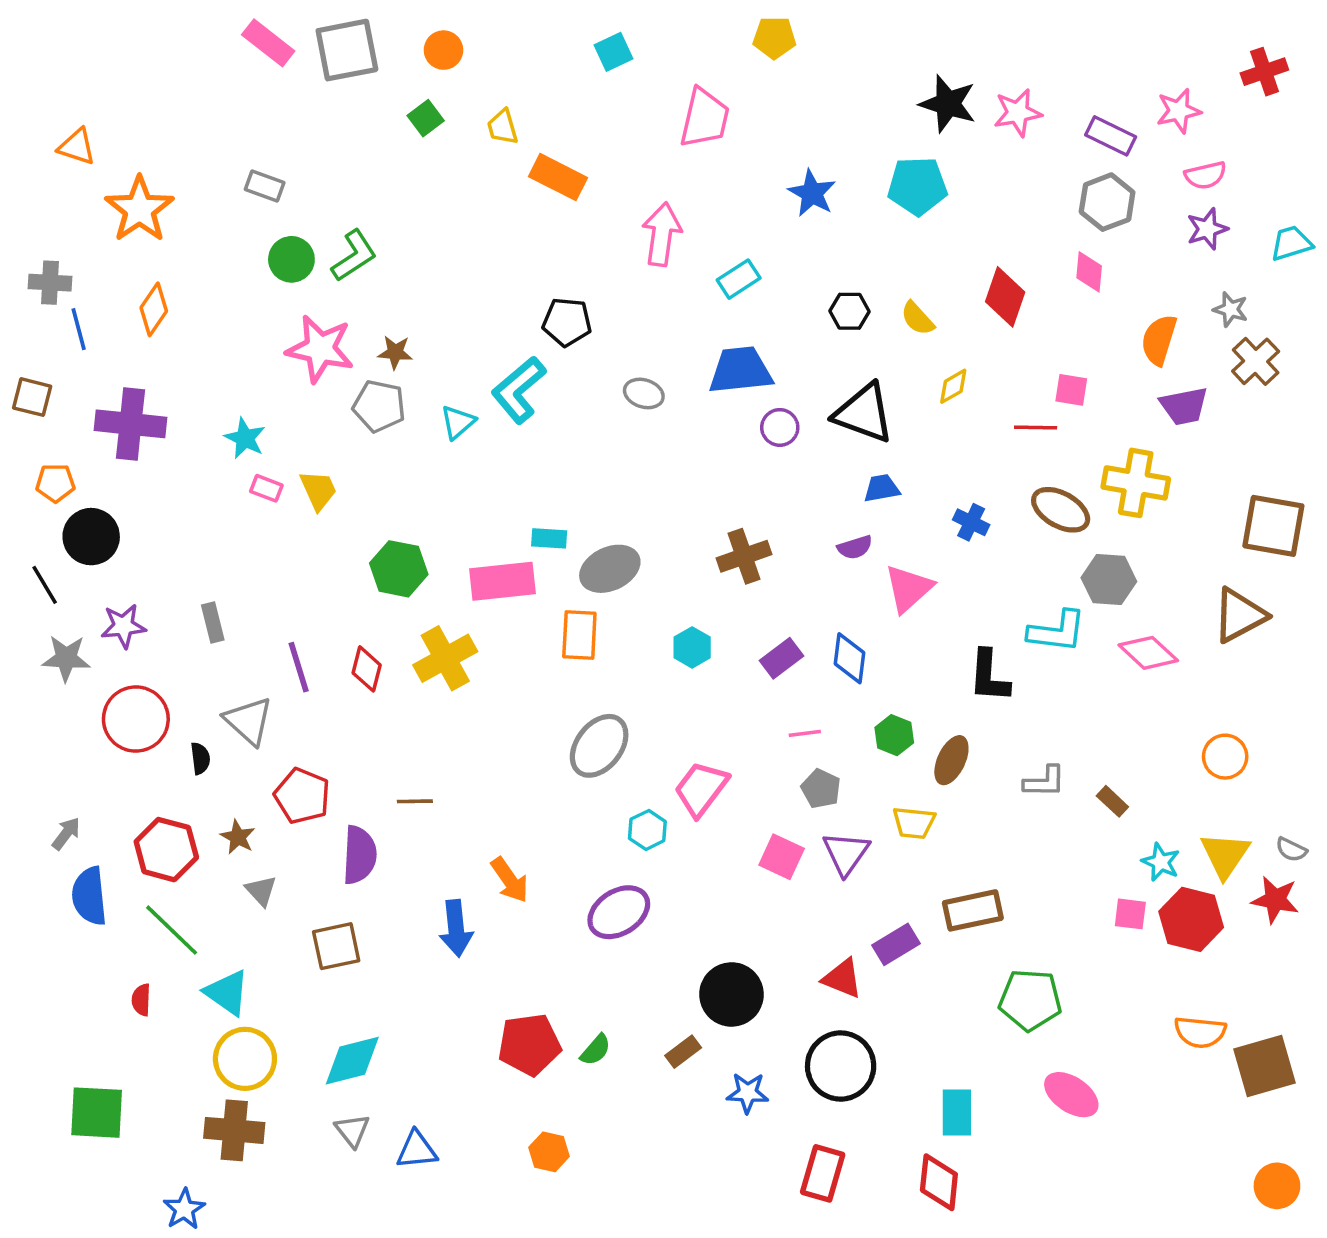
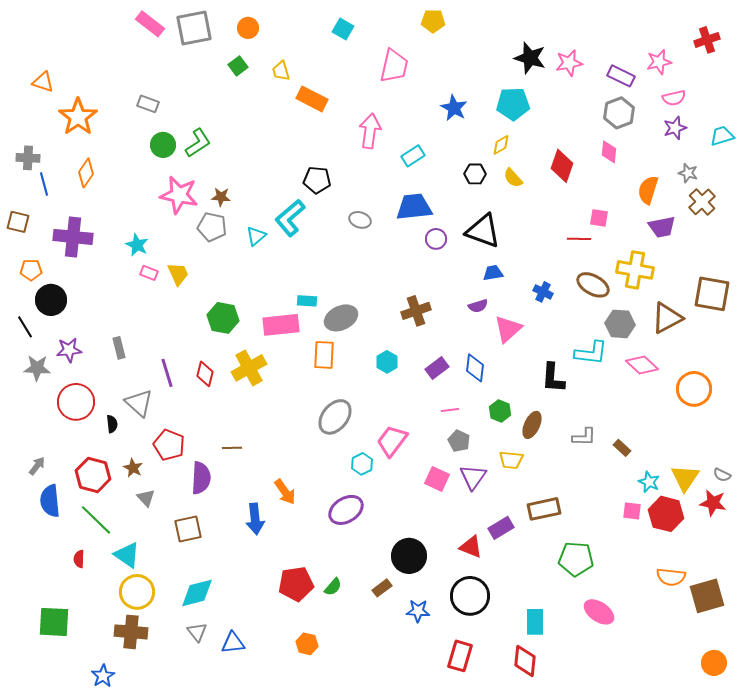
cyan square: (613, 52) -> (343, 29), turned -35
yellow diamond: (953, 386) -> (501, 145), moved
brown triangle: (1239, 615) -> (667, 318), moved
orange circle: (1225, 757) -> (694, 389), moved, size x1.4

